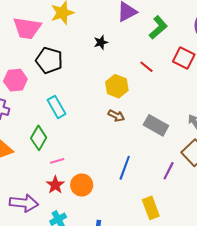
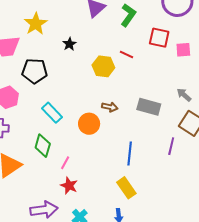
black star: (101, 42) -> (69, 44), moved
yellow hexagon: (117, 86) -> (103, 66), moved
pink line: (57, 161) -> (65, 163), turned -32
orange circle: (82, 185) -> (89, 124), moved
yellow rectangle: (151, 208) -> (126, 188), moved

